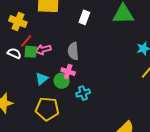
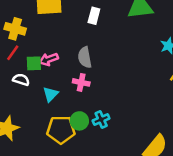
red line: (26, 41) -> (13, 53), moved
white semicircle: (14, 53) -> (21, 80), moved
green circle: (62, 81) -> (79, 121), moved
cyan cross: (83, 93) -> (101, 120), moved

